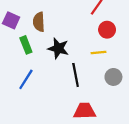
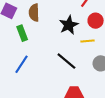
black star: (58, 48) -> (69, 25), moved, turned 30
black line: (76, 75) -> (66, 61), turned -40

